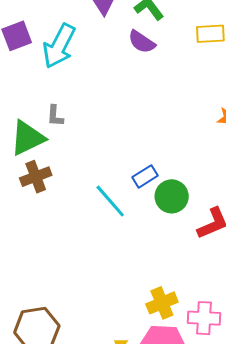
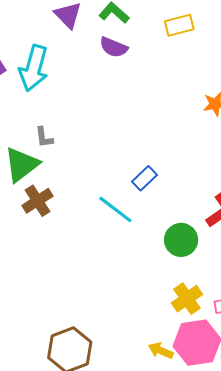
green circle: (172, 196) -> (181, 240), moved

